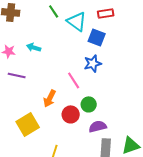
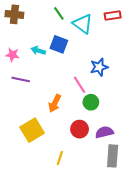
blue square: (97, 37) -> (59, 44), moved
green circle: (89, 104) -> (91, 102), moved
red circle: (71, 114) -> (80, 129), moved

